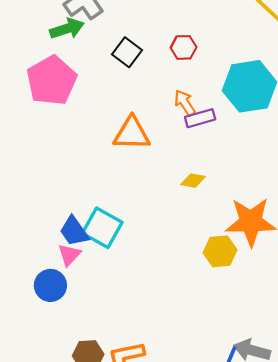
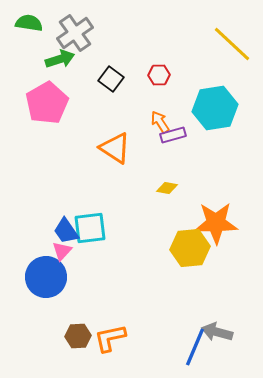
orange triangle: (132, 133) -> (115, 148), turned 32
cyan square: (102, 228) -> (90, 228), turned -36
yellow hexagon: (220, 251) -> (190, 248), size x1.4
blue circle: (50, 285) -> (46, 277), size x1.5

